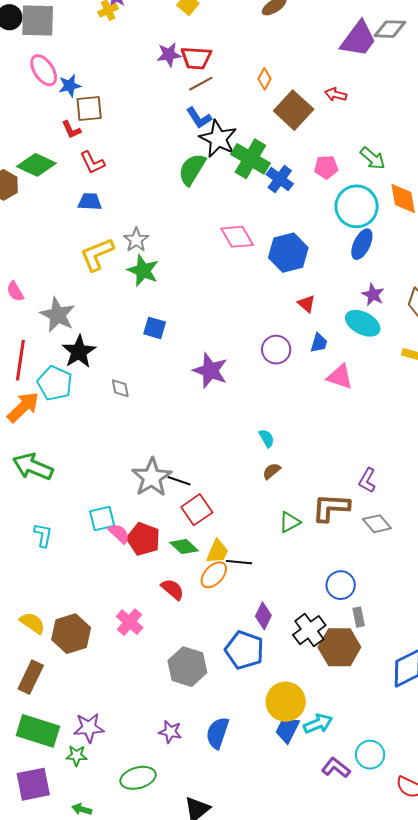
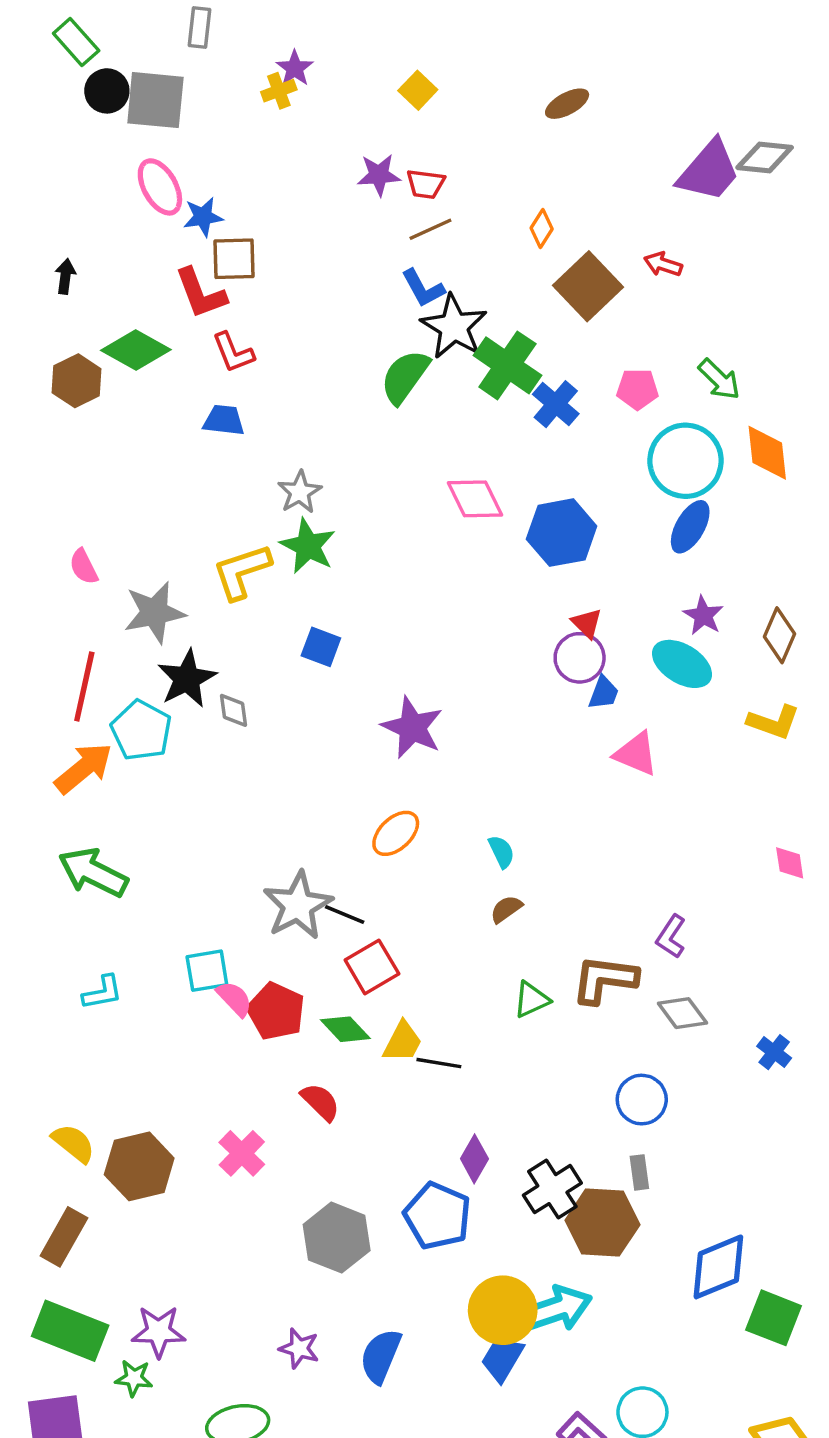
red trapezoid: (196, 58) -> (426, 184), size x0.7
red L-shape: (71, 130) -> (201, 293), size x1.6
yellow L-shape: (97, 254) -> (242, 572), moved
gray star: (58, 315) -> (154, 612), turned 30
purple circle: (276, 350) -> (580, 658), moved
gray diamond: (120, 388) -> (233, 710), moved
cyan L-shape: (43, 535) -> (103, 992), turned 65
orange ellipse: (214, 575) -> (396, 833), moved
blue circle: (341, 585) -> (642, 1100), moved
cyan arrow: (318, 724) -> (557, 1309), moved, size x1.4

